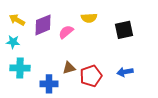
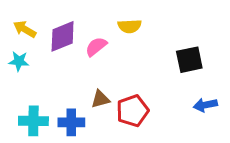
black square: (124, 30) -> (189, 60), moved
cyan cross: (20, 68) -> (33, 121), moved
blue arrow: (125, 72) -> (205, 105), moved

